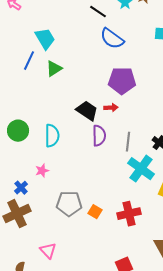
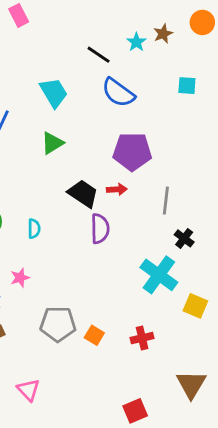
cyan trapezoid: (45, 39) -> (54, 93), moved
green triangle: (54, 69) -> (52, 143), moved
cyan semicircle: (52, 136) -> (34, 229), size x0.6
gray line: (128, 142) -> (166, 201), moved
red cross: (129, 214) -> (142, 338), size x0.7

